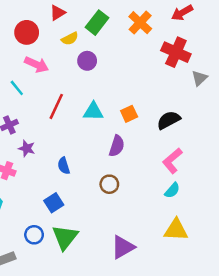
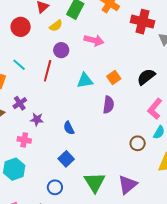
purple circle: (87, 61) -> (61, 50), moved
pink arrow: (37, 65) -> (94, 40), moved
cyan line: (17, 88) -> (19, 65), moved
red line: (56, 106) -> (48, 71), moved
brown circle: (109, 184) -> (138, 143), moved
green triangle: (65, 237) -> (95, 182), moved

